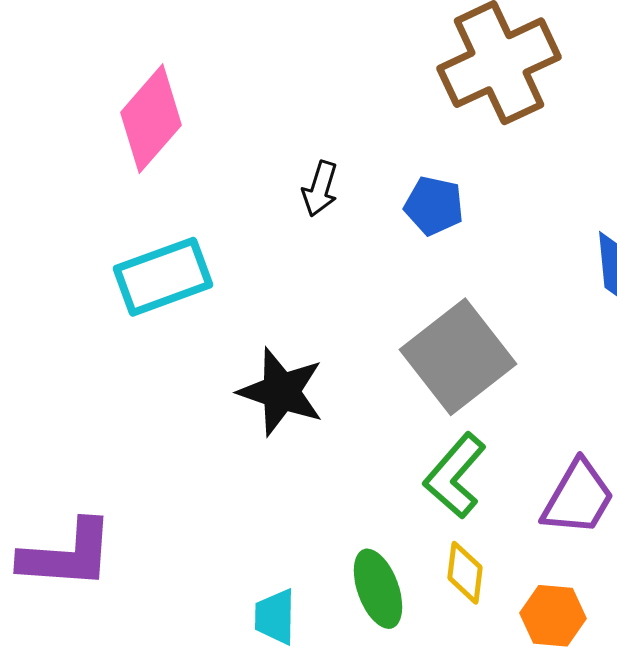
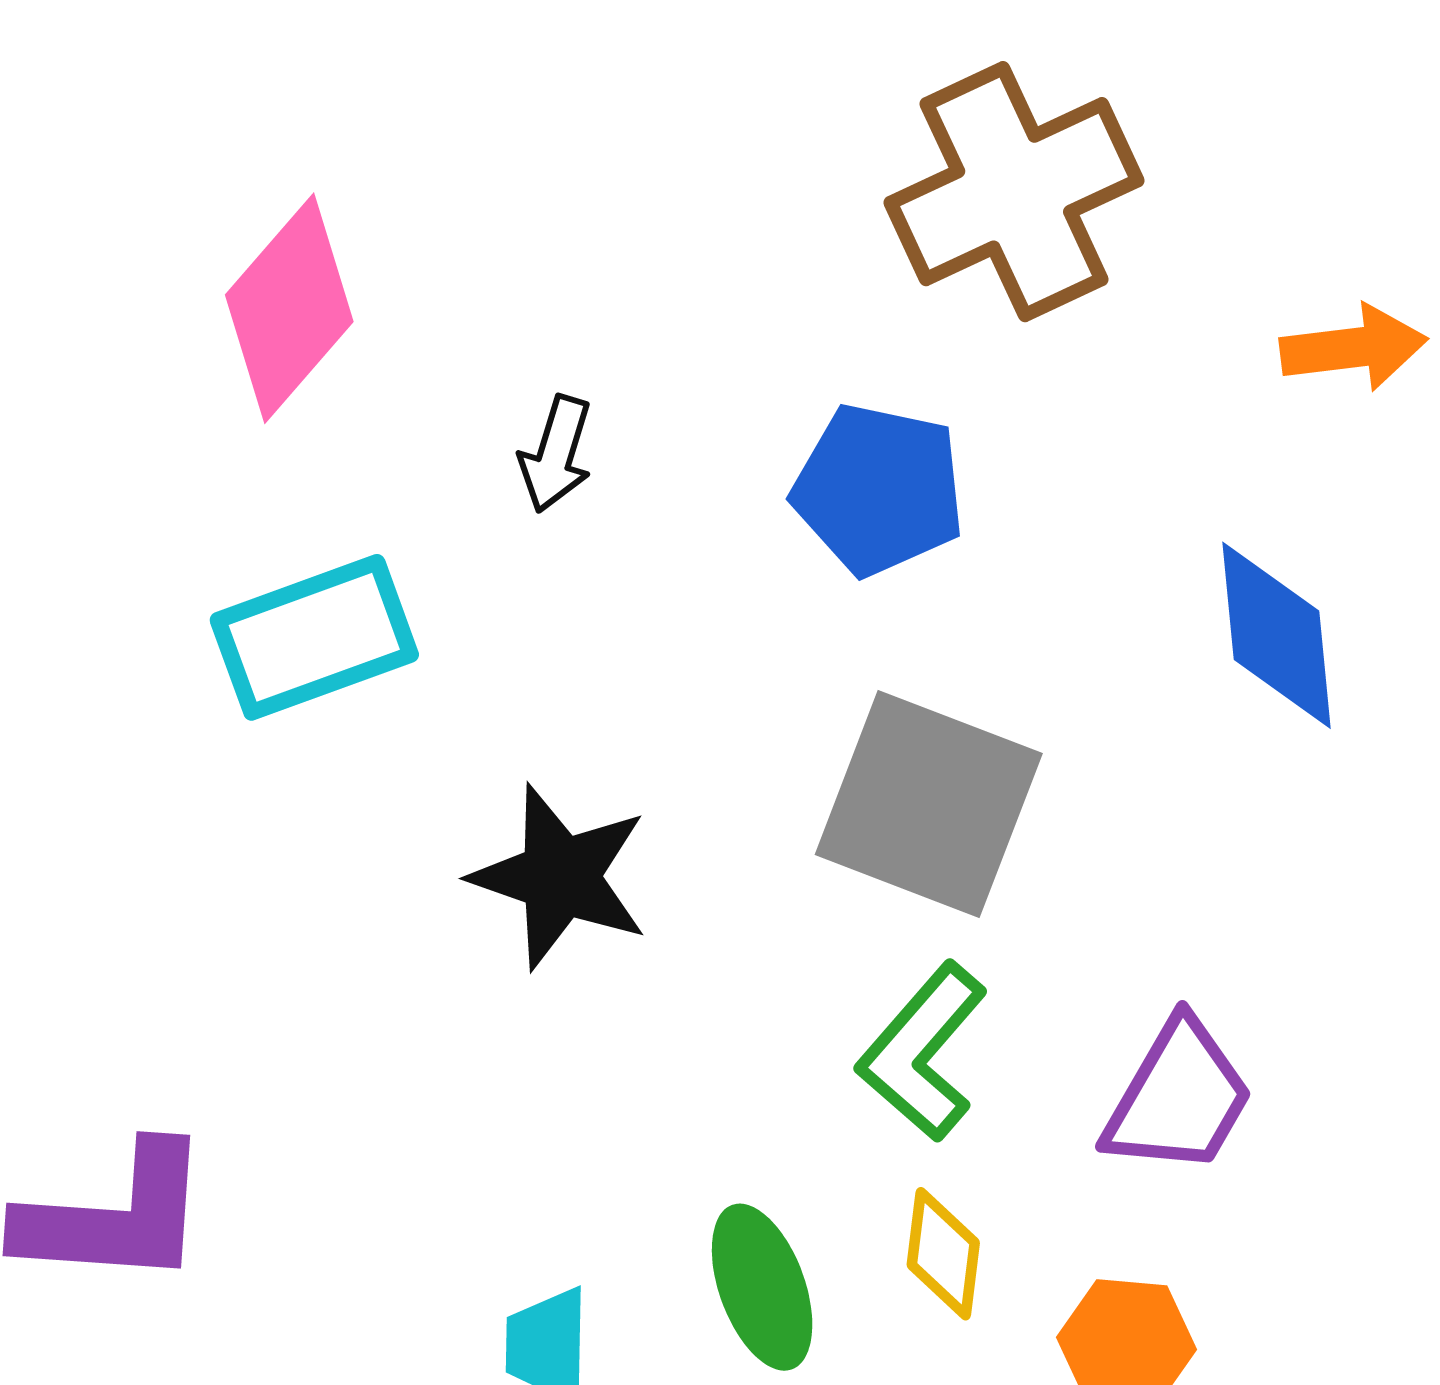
black arrow: (320, 189) -> (556, 454), moved
blue pentagon: (434, 206) -> (879, 489), size x1.4
gray square: (458, 357) -> (929, 804), turned -31

